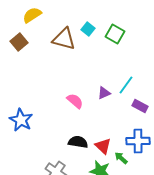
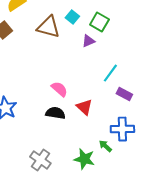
purple triangle: (104, 93) -> (88, 41), moved
black semicircle: (78, 142) -> (55, 113), moved
red triangle: (103, 146) -> (84, 107), moved

